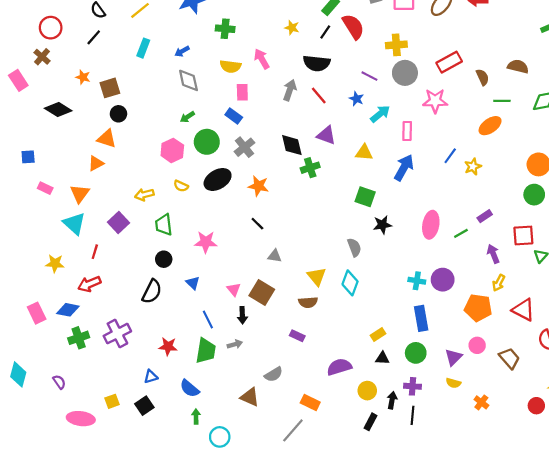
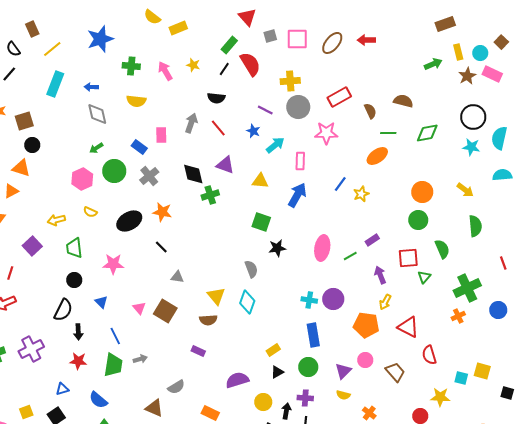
cyan rectangle: (143, 48) -> (55, 84), size x1.4
blue arrow: (182, 51) -> (91, 87), turned 32
pink arrow: (262, 59) -> (165, 71), moved
black semicircle: (317, 63) -> (216, 98), size x0.7
pink rectangle: (242, 92) -> (161, 135), moved
black ellipse: (218, 179) -> (129, 221), moved
black arrow: (242, 315) -> (78, 332), moved
black triangle: (382, 358) -> (277, 372), turned -32

